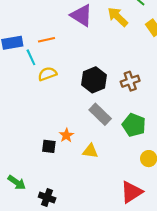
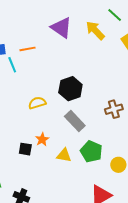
yellow semicircle: (47, 74) -> (37, 103), moved
brown cross: (130, 81) -> (114, 109), moved
green pentagon: (134, 125) -> (91, 152), moved

